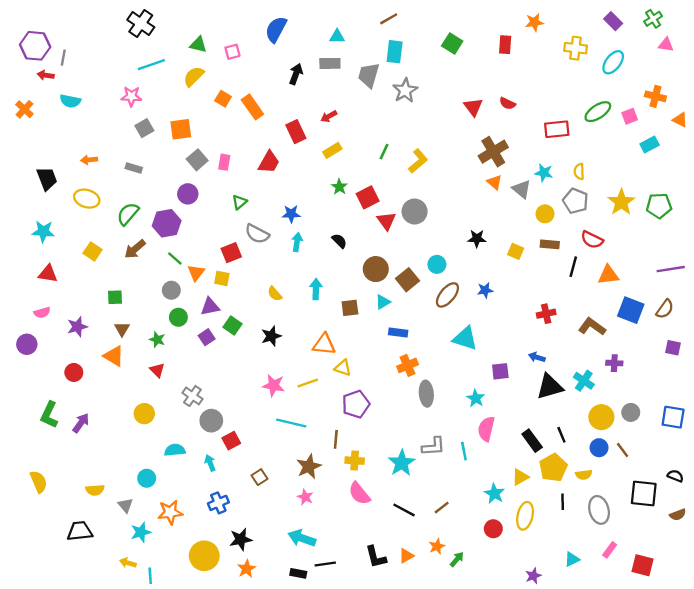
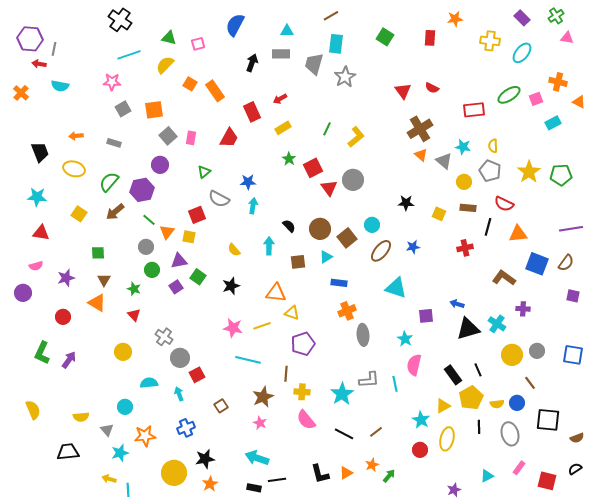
black semicircle: (339, 241) -> (289, 226), moved
red cross: (546, 314) -> (465, 248), moved
blue circle: (599, 448) -> (517, 403), moved
black semicircle: (675, 476) -> (575, 469), moved, turned -56

